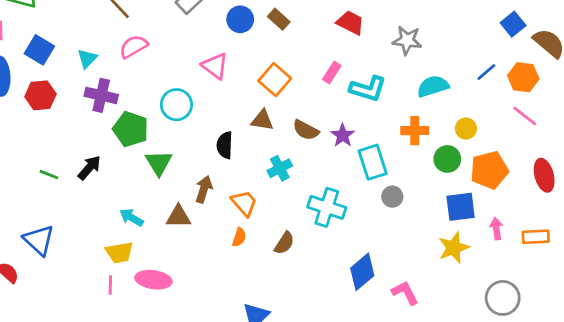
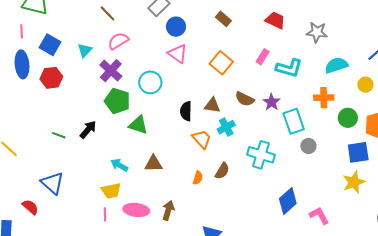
blue circle: (240, 19) -> (176, 27), moved
purple cross: (101, 95) -> (111, 71), moved, turned 30
brown triangle: (262, 120) -> (212, 105), moved
yellow circle: (466, 129) -> (365, 85), moved
green triangle: (159, 163) -> (138, 125), turned -40
brown arrow: (204, 189) -> (168, 210), moved
orange trapezoid: (244, 203) -> (202, 139), moved
brown semicircle: (284, 243) -> (222, 171), moved

